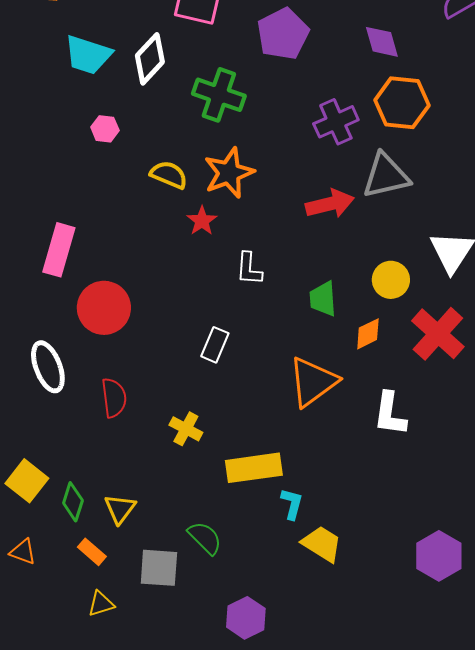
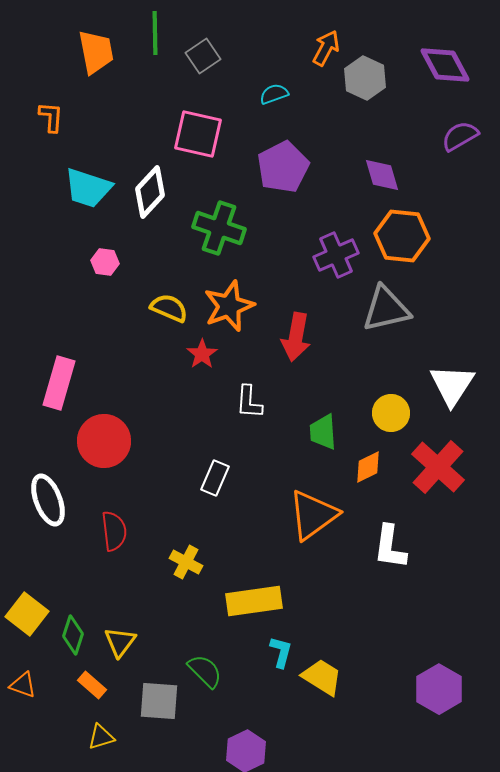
red arrow: (330, 204) -> (296, 337), moved, turned 114
cyan L-shape: (292, 504) -> (281, 652), moved

